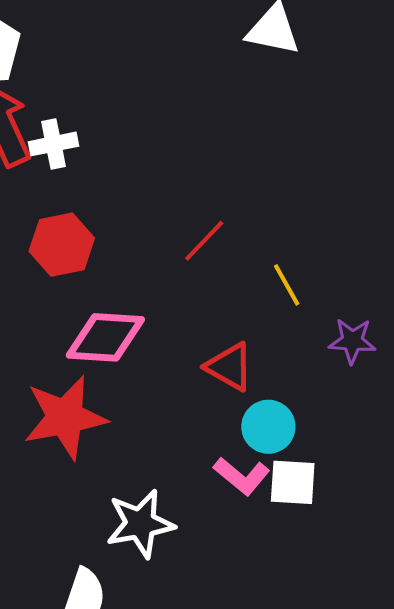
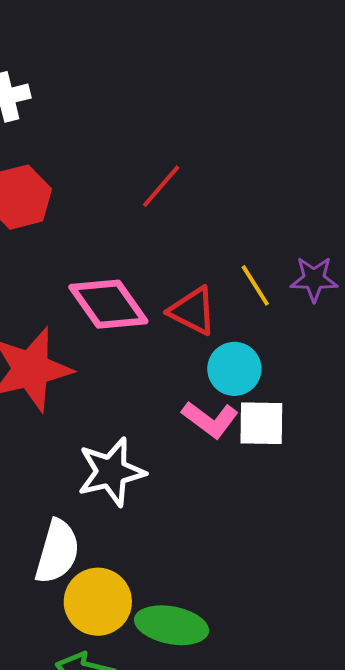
yellow line: (287, 285) -> (255, 285), moved
pink diamond: (105, 337) -> (108, 304), moved, turned 54

